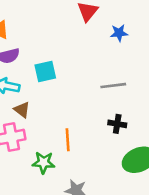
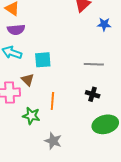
cyan square: (45, 72) -> (43, 60), moved
brown triangle: (22, 110) -> (28, 80), moved

